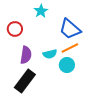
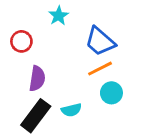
cyan semicircle: (50, 54) -> (71, 110), moved
cyan circle: (67, 65) -> (111, 93), moved

